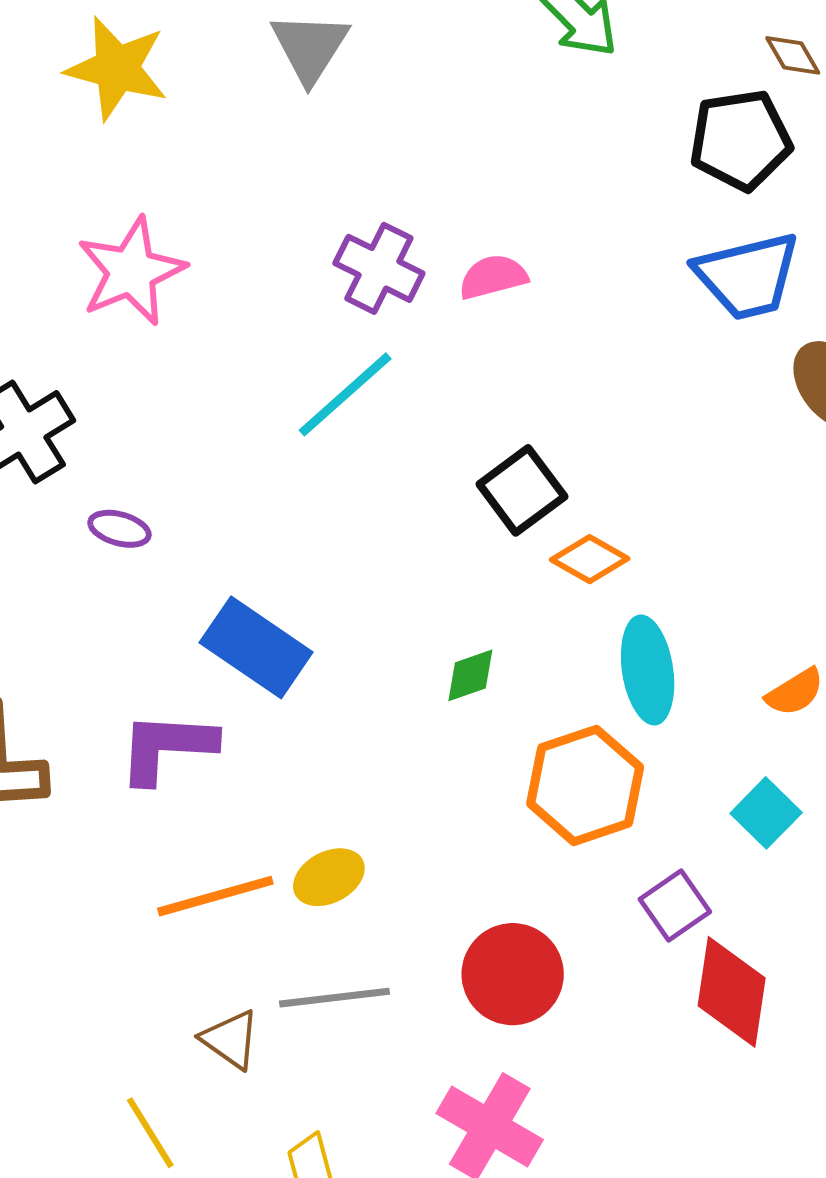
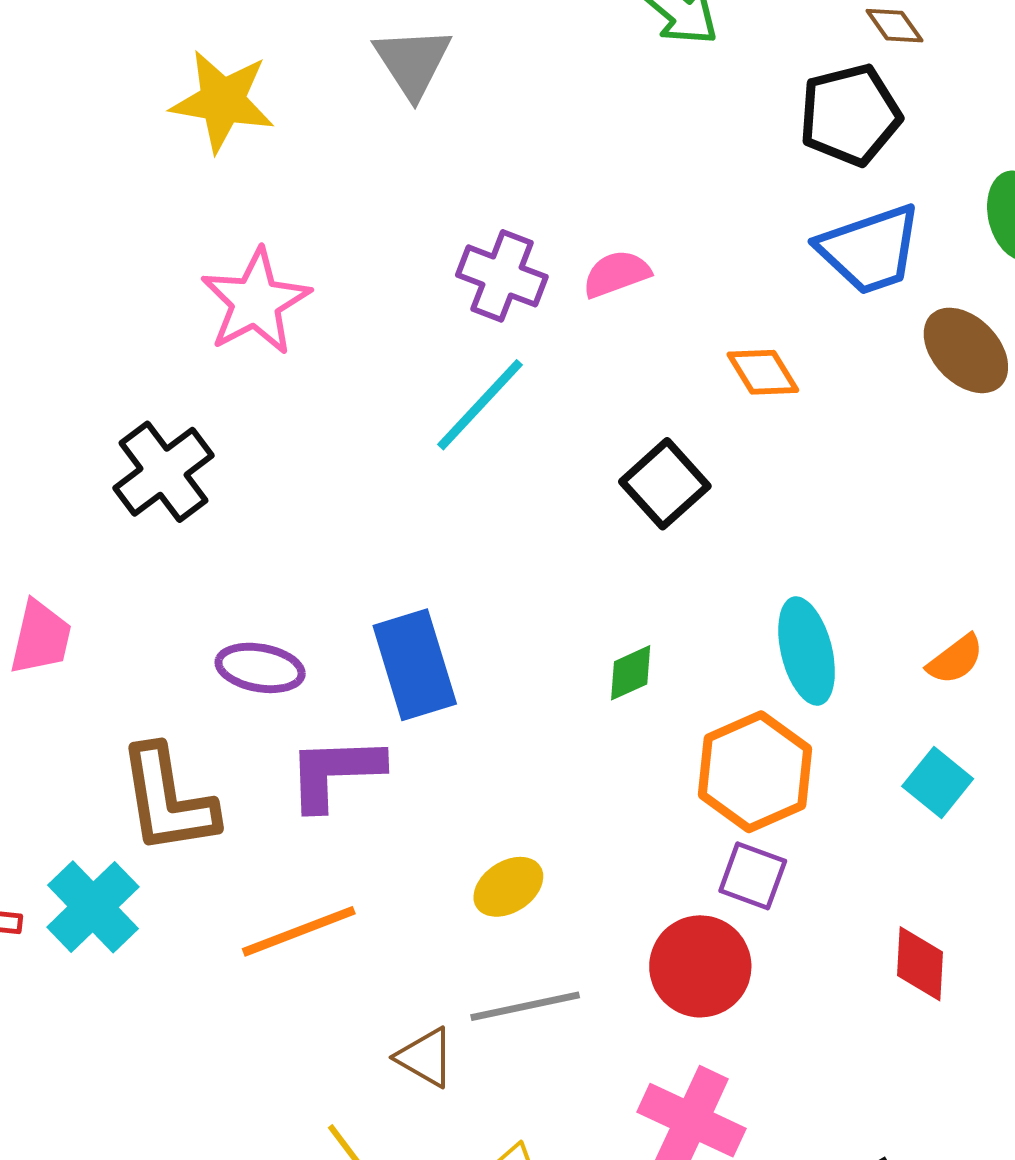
purple ellipse: (119, 529) -> (260, 668), moved, size x1.4
orange diamond: (590, 559) -> (763, 372), moved, turned 34
blue rectangle: (256, 647) -> (415, 665), turned 44
orange line: (215, 896) -> (299, 931), moved
purple square: (675, 905) -> (753, 876), moved, turned -30
red diamond: (732, 992) -> (920, 964), size x0.7

